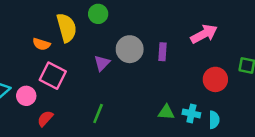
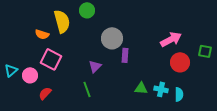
pink arrow: (204, 34) -> (171, 39), moved
purple rectangle: (162, 52) -> (125, 55), moved
purple triangle: (102, 63) -> (95, 66), moved
green line: (98, 113) -> (87, 89), turned -42

